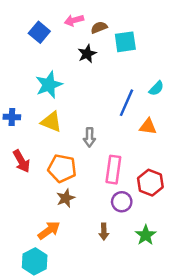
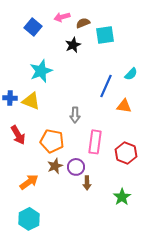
yellow triangle: (51, 122) -> (31, 101), moved
purple circle: (122, 202) -> (76, 167), moved
orange arrow: (49, 230) -> (29, 182), moved
brown arrow: (104, 232) -> (87, 183), moved

